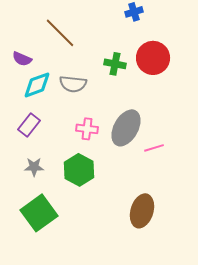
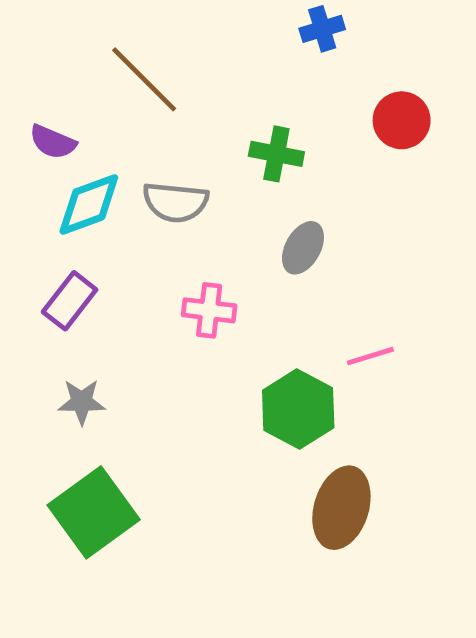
red circle: (153, 58) -> (402, 120), moved, size x0.7
gray ellipse: (126, 128) -> (303, 248), moved, size x0.6
green hexagon: (79, 170) -> (298, 409), moved

